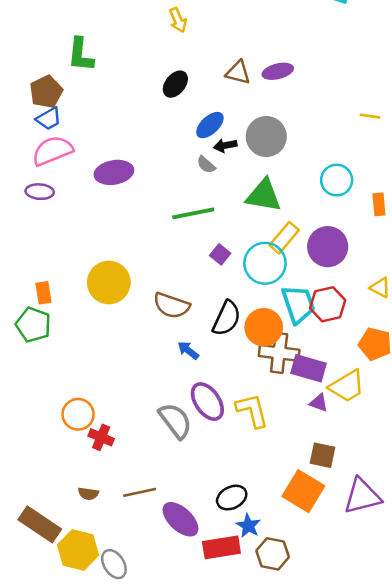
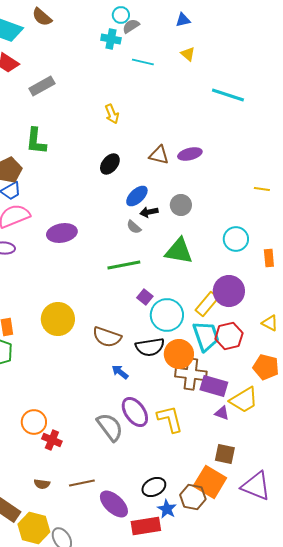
gray circle: (266, 137) -> (181, 205), size x0.7
yellow rectangle: (284, 238) -> (207, 304), moved
cyan circle: (265, 263) -> (167, 315), moved
black semicircle: (227, 318) -> (150, 347), turned 56
purple triangle: (362, 496) -> (256, 486), turned 36
brown hexagon: (273, 554) -> (193, 497), moved

